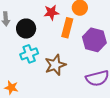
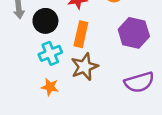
orange rectangle: (67, 28) -> (81, 34), moved
orange star: (11, 88) -> (50, 87), moved

